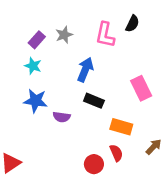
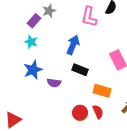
gray star: (64, 35) -> (49, 11), moved
blue star: (35, 101) -> (33, 70), turned -30
red circle: (94, 164) -> (80, 113), moved

